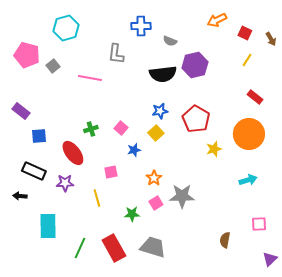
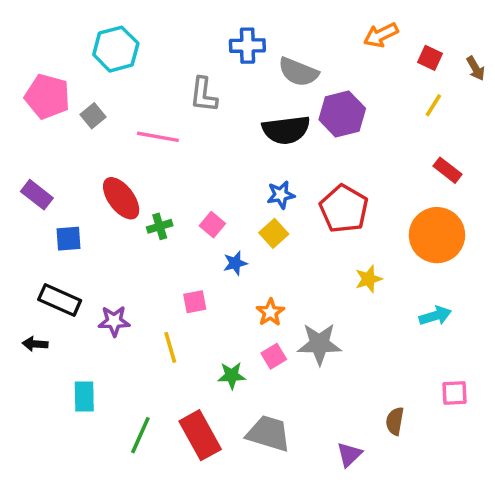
gray semicircle: (170, 41) -> (298, 72), size x1.6
yellow star: (214, 149) -> (369, 279), moved
red ellipse: (73, 153) -> (121, 198), moved
cyan rectangle: (48, 226) -> (84, 397), size x0.7
purple triangle: (270, 259) -> (349, 454), moved

